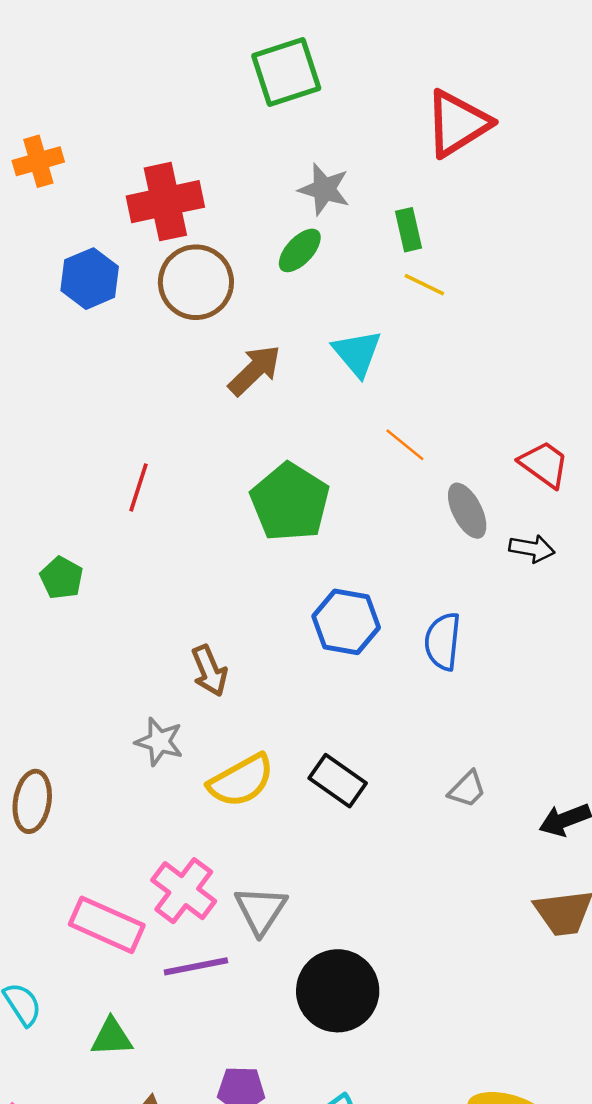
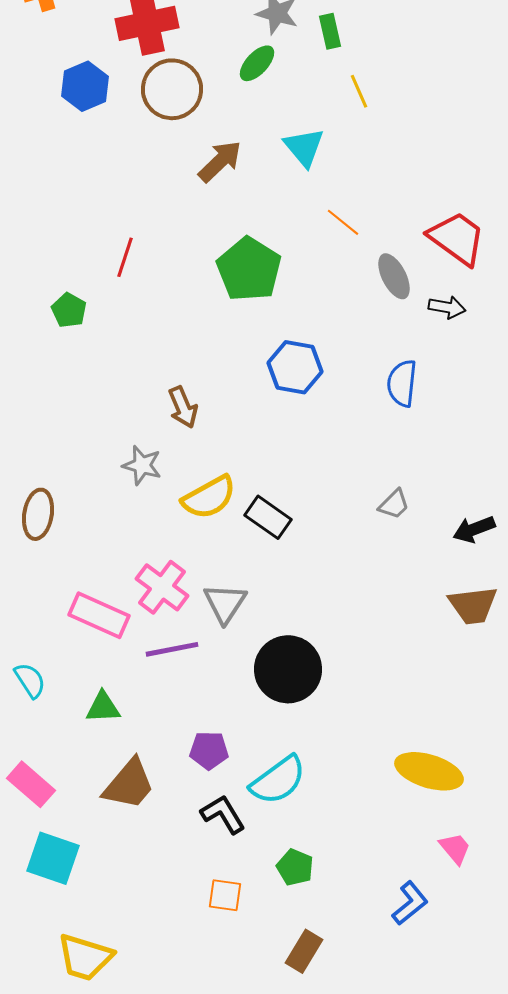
green rectangle: (408, 230) -> (330, 31), moved
yellow line: (424, 285) -> (359, 91), turned 40
red trapezoid: (544, 464) -> (457, 238), size x1.4
green pentagon: (62, 578) -> (69, 310), moved
blue semicircle: (443, 641) -> (402, 383), moved
black rectangle: (338, 781) -> (268, 517), moved

